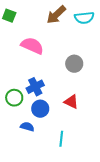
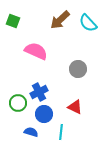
cyan semicircle: (84, 18) -> (88, 23), turned 54
cyan line: (61, 139) -> (61, 132), moved

